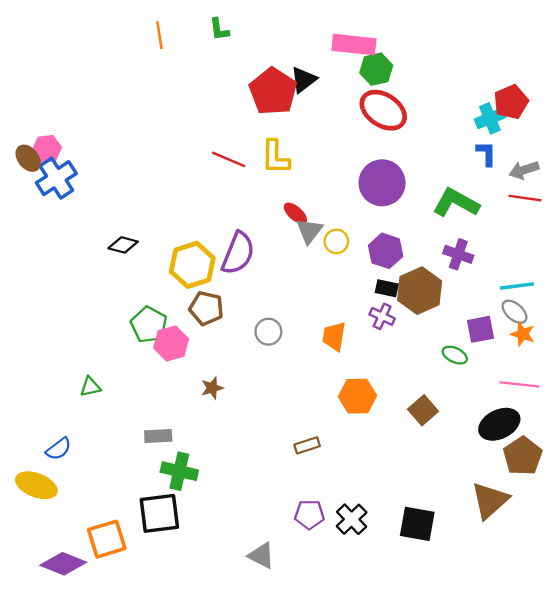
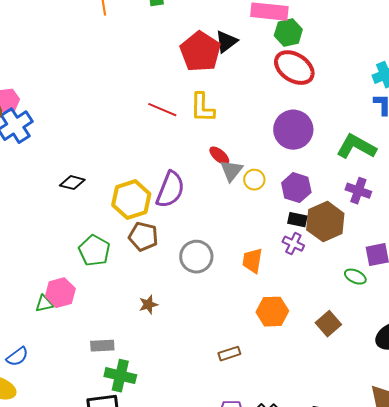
gray circle: (268, 332) -> (196, 257), size x1.4
pink hexagon: (171, 343) -> (60, 293), moved

